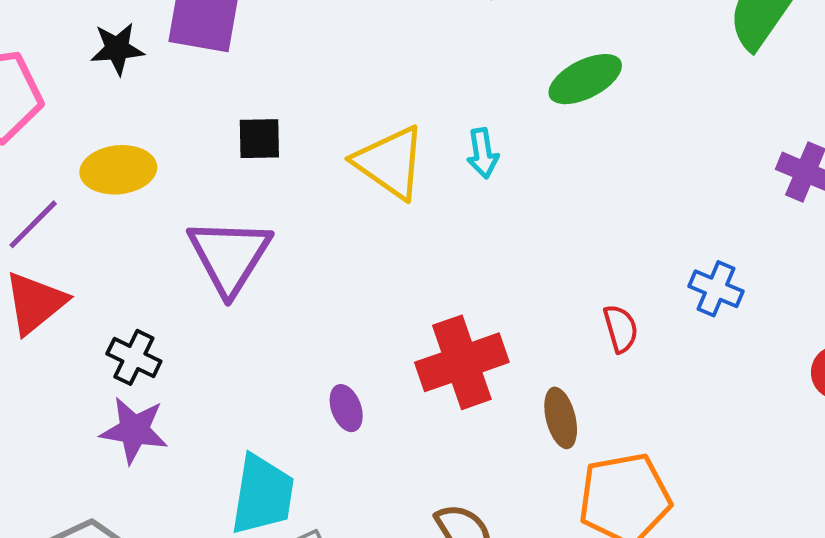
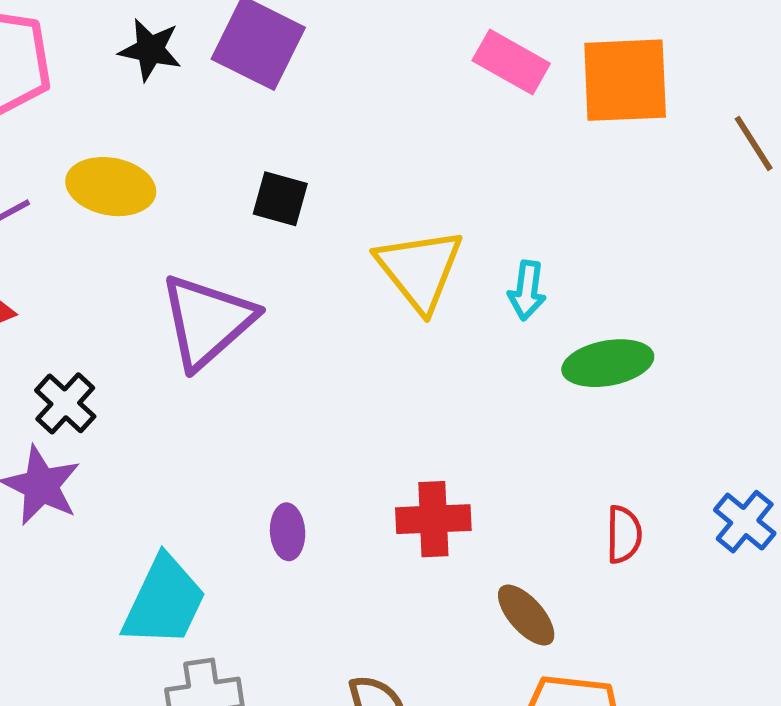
green ellipse: (585, 79) -> (608, 363), moved
red cross: (462, 362) -> (433, 519), size x0.7
brown ellipse: (561, 418) -> (526, 615), turned -44

